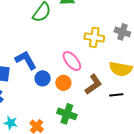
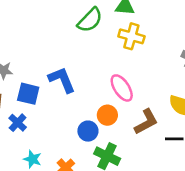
yellow cross: (94, 37) -> (131, 36), moved
blue circle: (43, 78) -> (88, 131), moved

